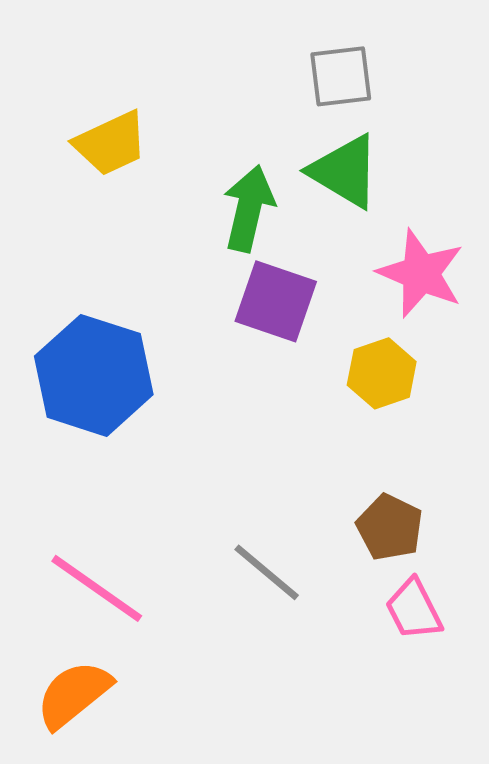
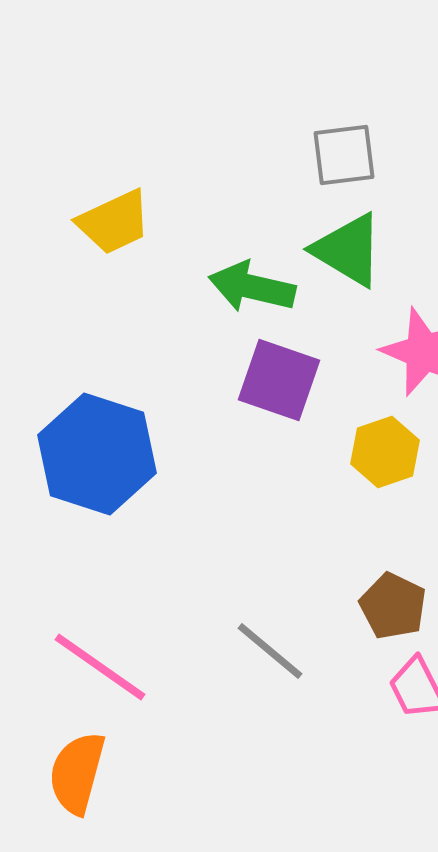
green arrow: (249, 208) -> (252, 287), turned -90
orange semicircle: (74, 694) -> (77, 773), turned -36

